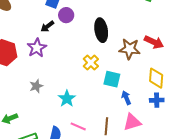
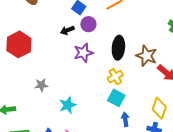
purple star: (37, 48) -> (83, 53), moved
brown star: (130, 49) -> (147, 56), moved
yellow cross: (91, 63) -> (115, 77), moved

